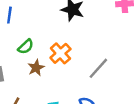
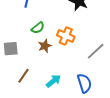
orange cross: (60, 53) -> (66, 36), turned -30

